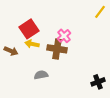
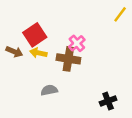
brown arrow: (11, 51) -> (14, 52), moved
black cross: (98, 82) -> (108, 101), moved

